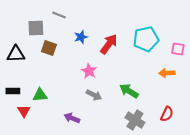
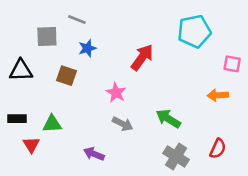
blue star: (81, 37) -> (87, 48), moved
cyan pentagon: (146, 39) -> (194, 31), moved
brown square: (49, 48) -> (67, 76), moved

